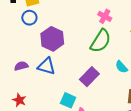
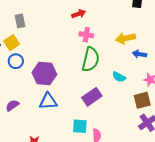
purple semicircle: (21, 66) -> (12, 105), moved
purple rectangle: (89, 77) -> (92, 97), turned 30

